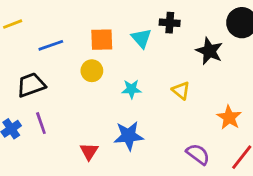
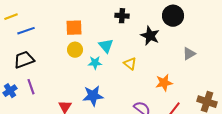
cyan triangle: (141, 38) -> (106, 46), moved
blue line: (51, 45) -> (26, 31), moved
yellow circle: (92, 71) -> (75, 50), moved
orange star: (229, 117) -> (164, 83), turned 30

